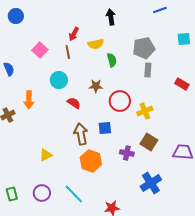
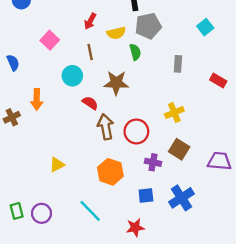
cyan square: (184, 39) -> (205, 27), moved, turned -32
gray pentagon: (144, 48) -> (148, 26), moved
brown line: (68, 52) -> (90, 52), moved
brown star: (96, 86) -> (116, 83), size x1.5
red circle: (120, 101) -> (136, 131), moved
blue square: (105, 128) -> (146, 196), moved
brown arrow: (81, 134) -> (106, 127), moved
purple circle: (42, 193) -> (42, 213), moved

